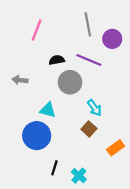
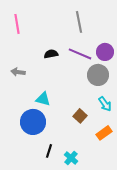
pink line: (37, 30) -> (17, 24), moved, turned -30
purple circle: (112, 39) -> (105, 52), moved
gray circle: (70, 82) -> (98, 75), moved
cyan arrow: (94, 108) -> (105, 104), moved

